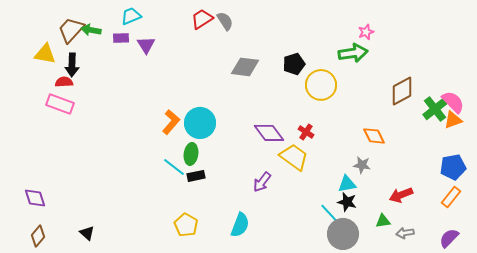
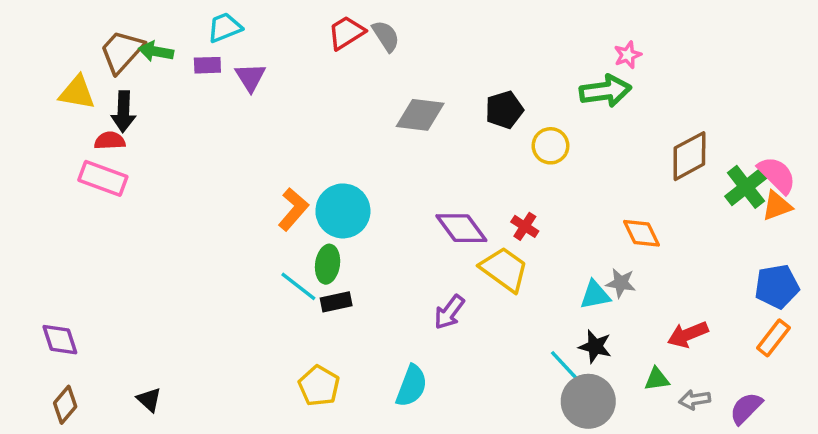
yellow circle: (321, 85) -> (550, 146), size x0.7
cyan triangle: (347, 184) -> (595, 295), moved
purple semicircle: (449, 238) -> (746, 408), moved

